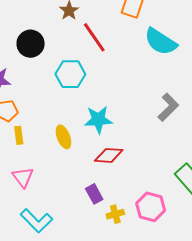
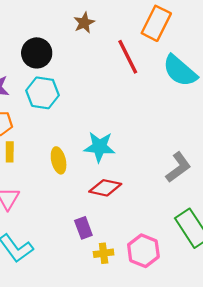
red line: (94, 37) -> (128, 57), moved
cyan hexagon: (70, 74) -> (43, 93), moved
gray L-shape: (168, 107) -> (178, 167), moved

